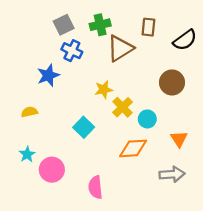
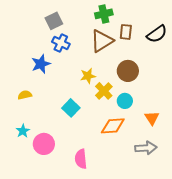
green cross: (100, 25) -> (104, 14), moved
brown rectangle: (148, 27) -> (126, 32), moved
brown circle: (172, 82) -> (128, 71), moved

